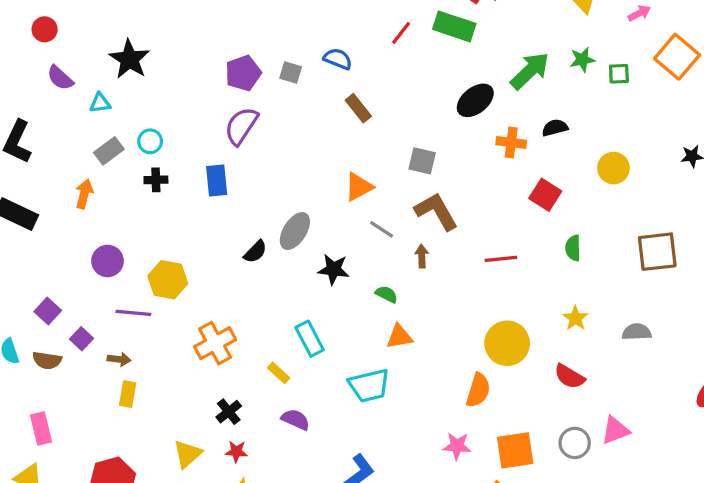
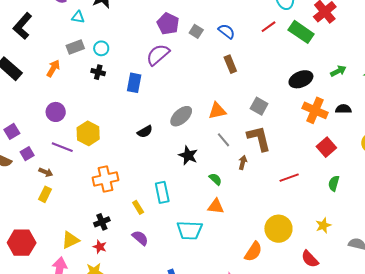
green arrow: (530, 71) -> (338, 71), size x0.6
purple pentagon: (243, 73) -> (168, 24), turned 30
orange cross: (511, 143) -> (315, 110), size x1.4
gray ellipse: (295, 231) -> (181, 116), moved
red line: (501, 259) -> (289, 178), turned -30

